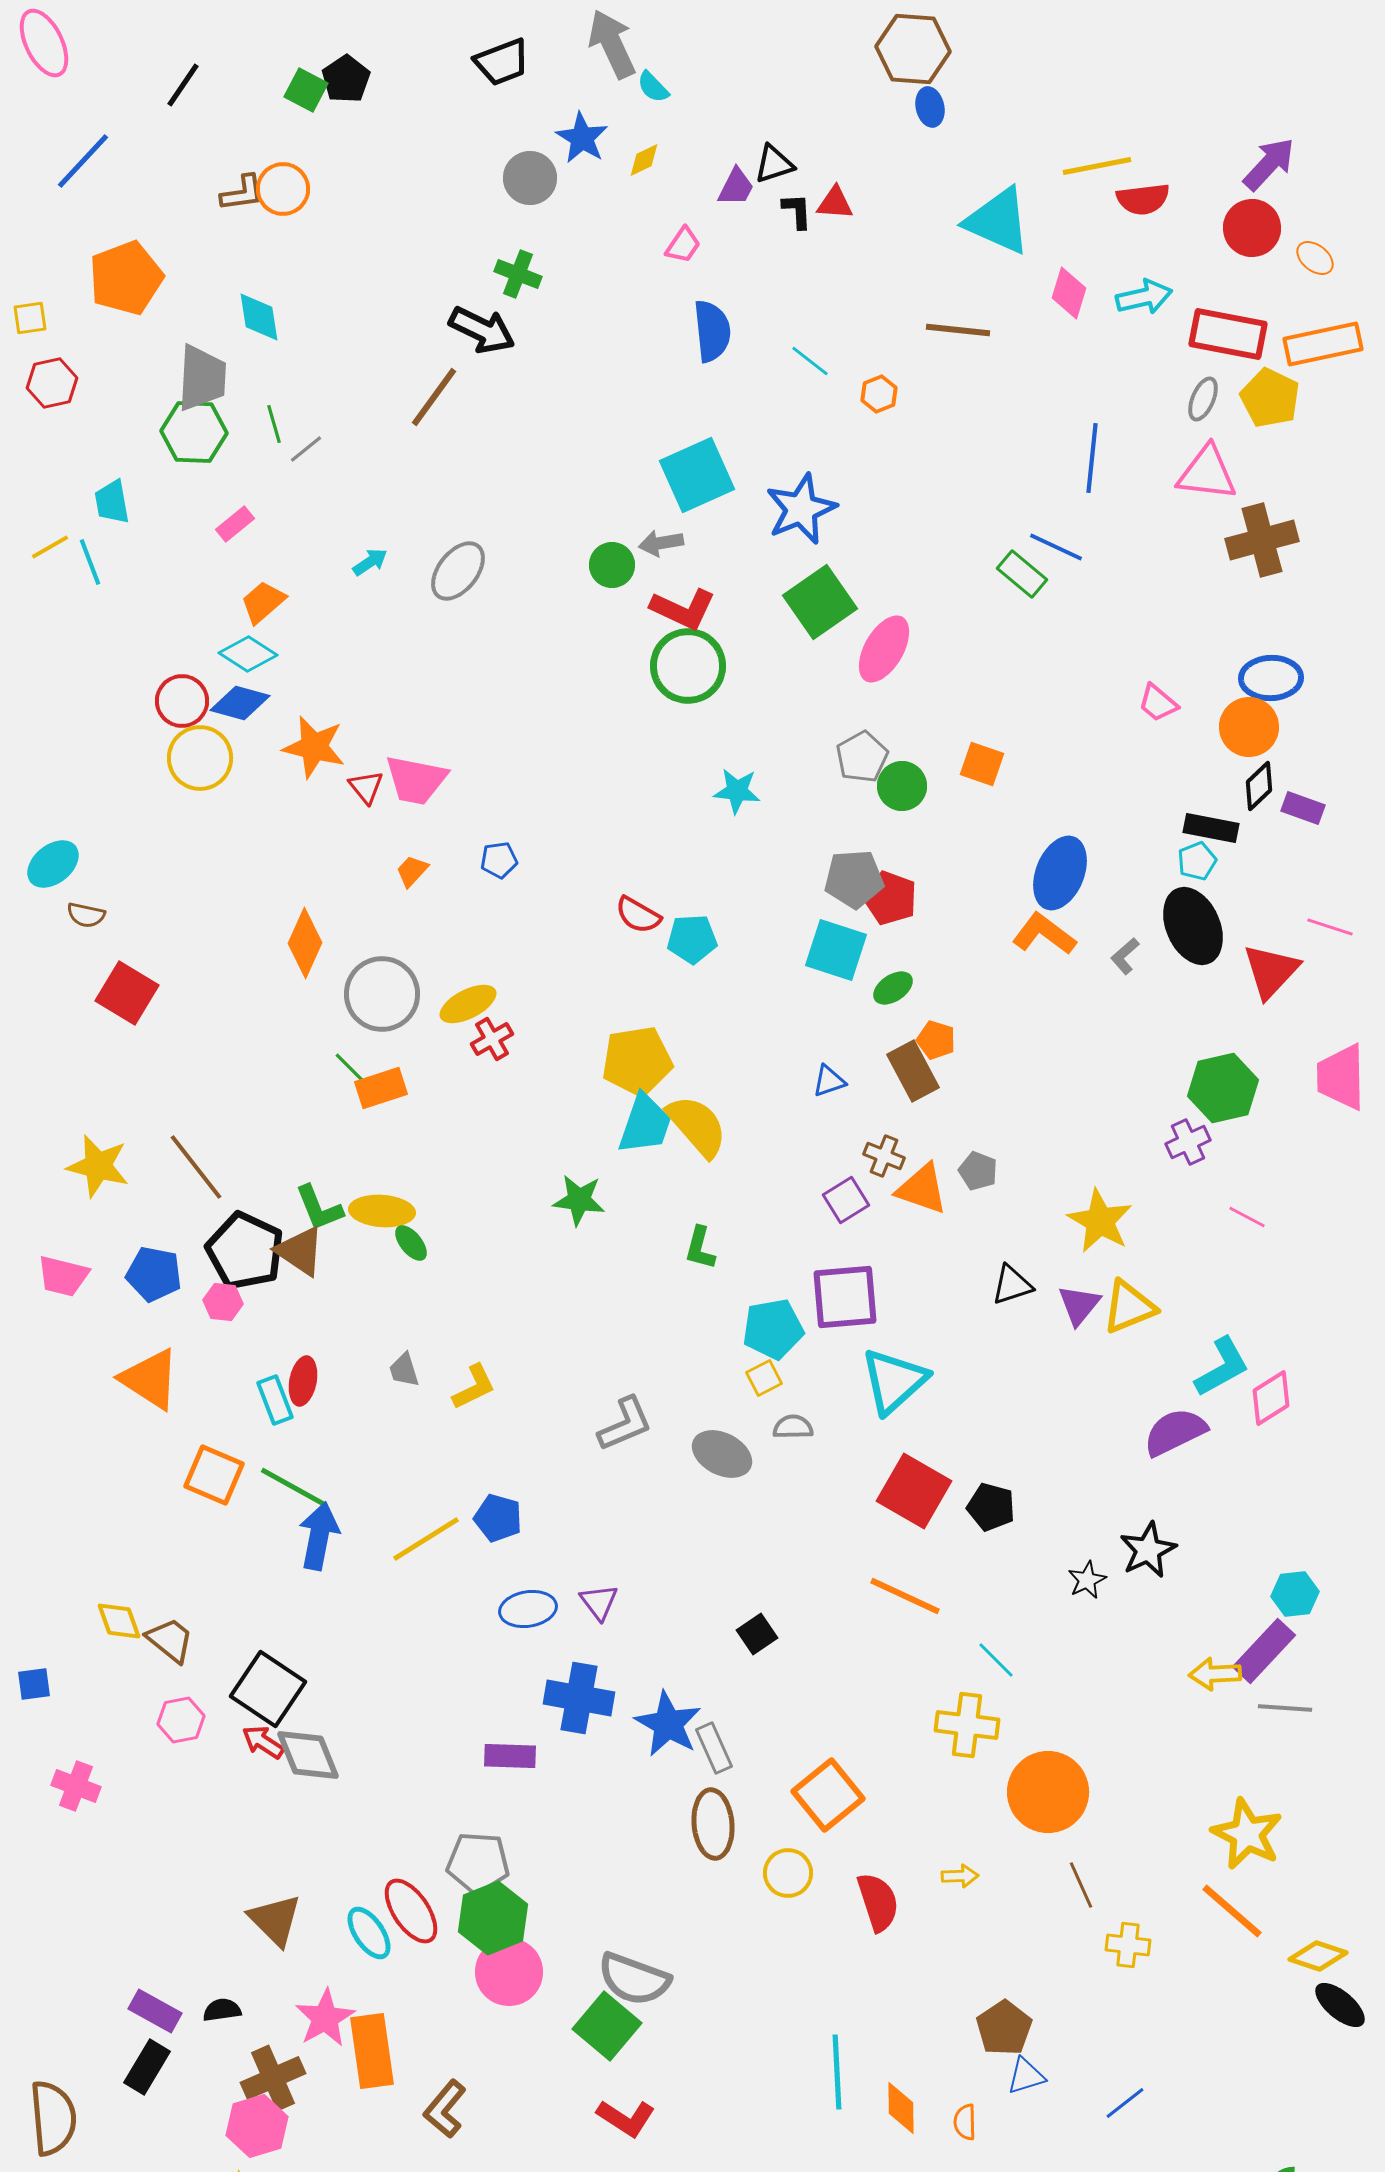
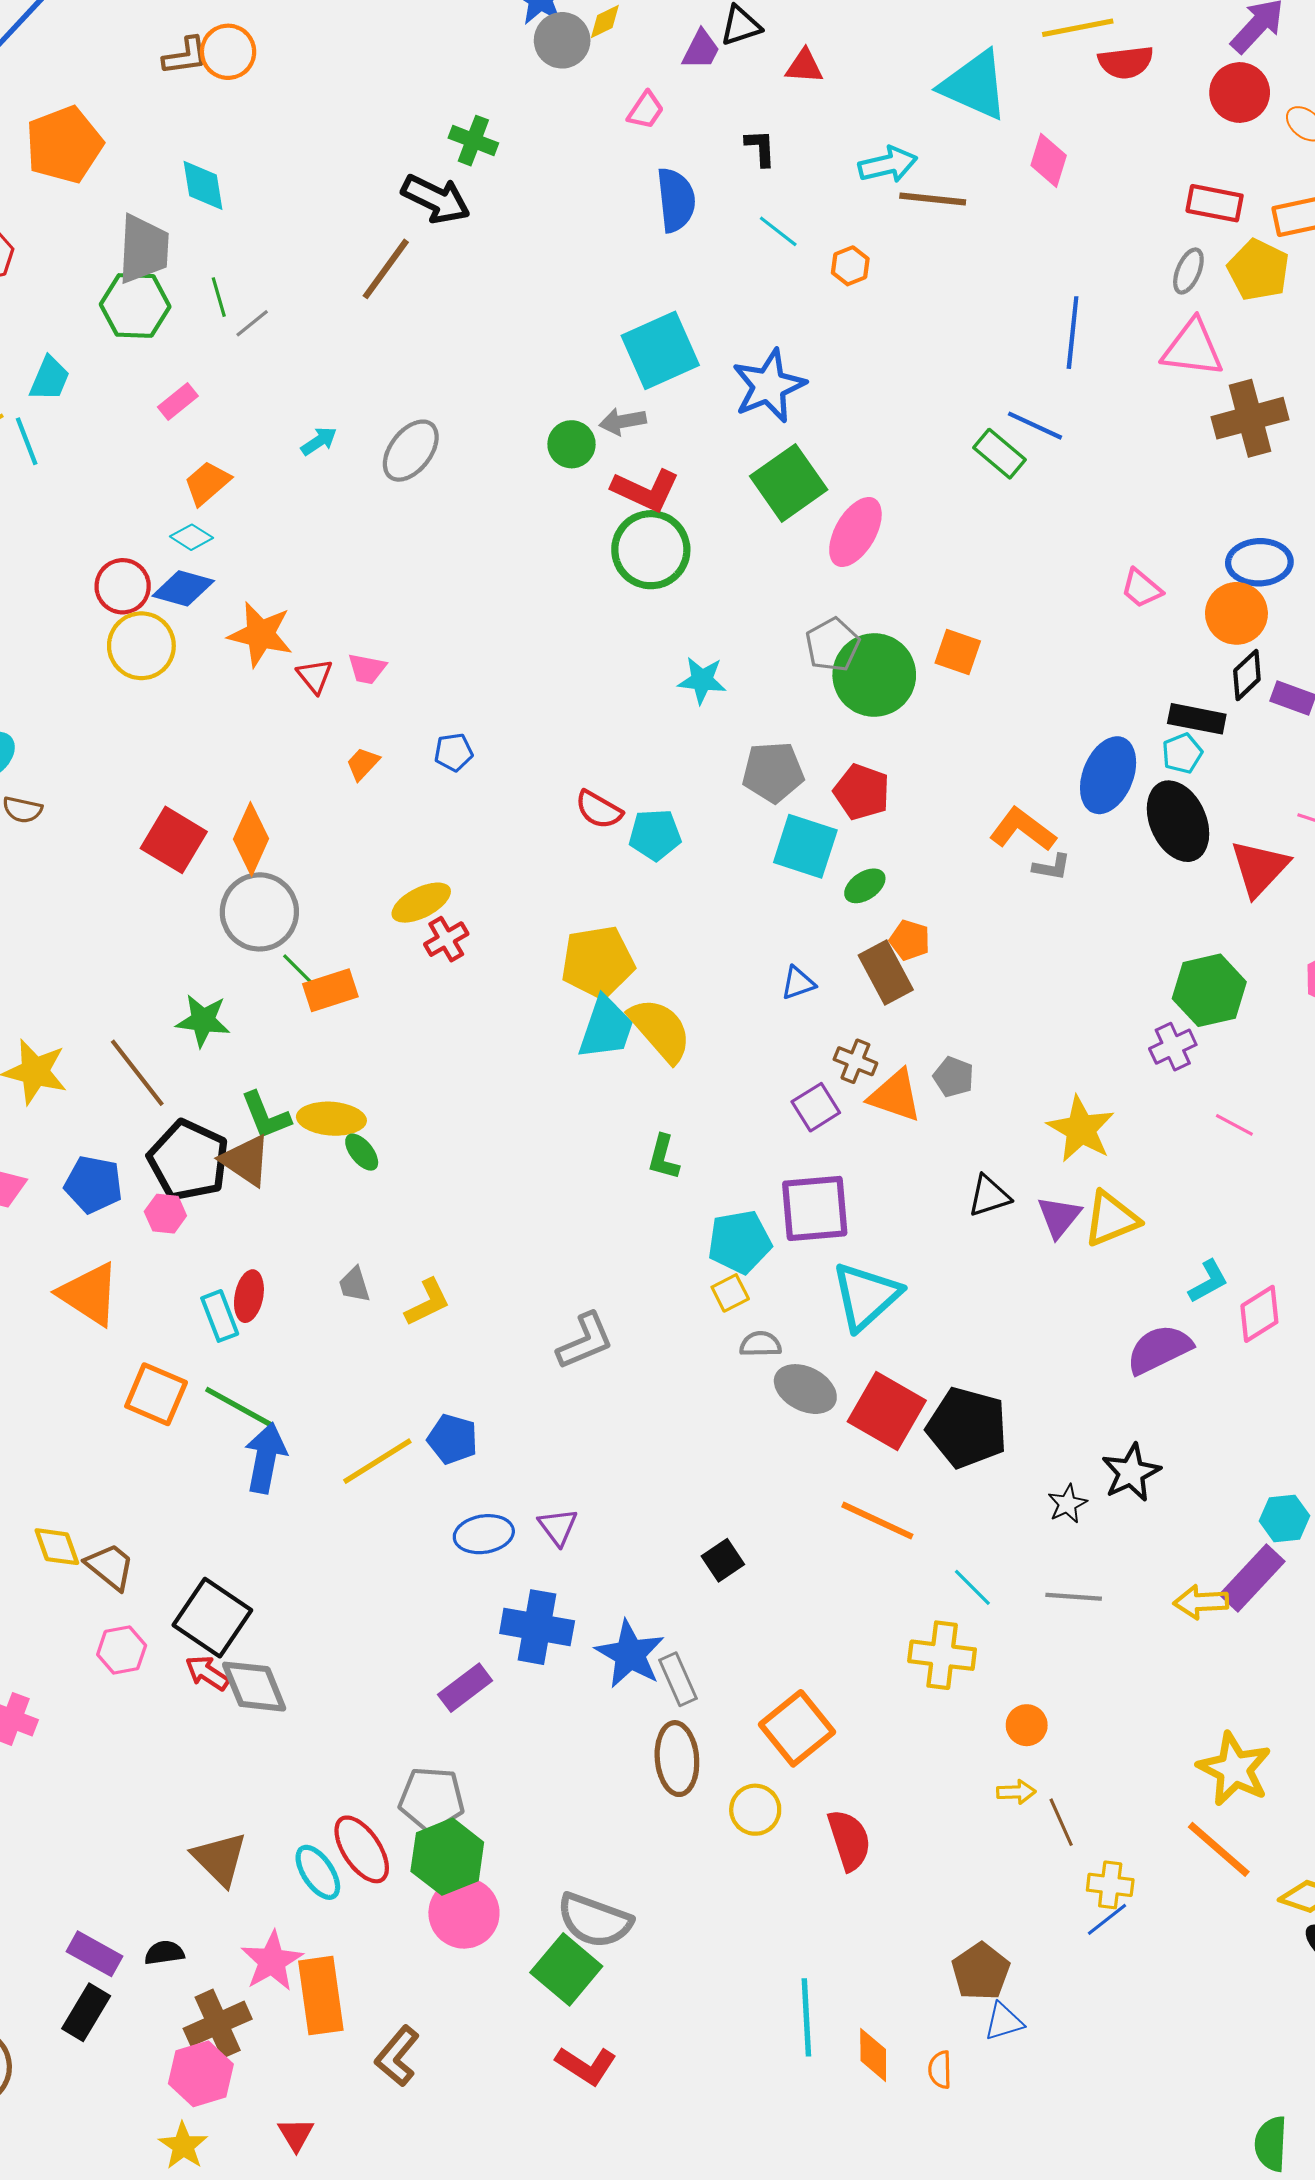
gray circle: (530, 178) -> (562, 40), moved
black L-shape: (797, 211) -> (760, 148), moved
cyan arrow: (1144, 297) -> (888, 165), moved
red rectangle: (1228, 334) -> (1215, 203), size x0.7
cyan trapezoid: (112, 502) -> (50, 379), turned -147
cyan diamond: (248, 654) -> (192, 537), size x0.7
pink trapezoid: (416, 780) -> (367, 669), size x0.6
green circle: (902, 786) -> (874, 675), size x1.6
blue ellipse: (1060, 873) -> (1108, 775), moved
gray pentagon: (854, 879) -> (773, 772), moved
gray L-shape: (1125, 956) -> (1052, 867), moved, turned -129
red square: (127, 993) -> (174, 840), moved
gray circle: (382, 994) -> (259, 912), moved
green star: (579, 1200) -> (203, 1021), moved
cyan L-shape: (1222, 1367) -> (1208, 1282), size x0.7
gray ellipse: (722, 1454) -> (805, 1389), moved
black pentagon: (991, 1507) -> (967, 1428), size x1.6
gray line: (1285, 1708) -> (1074, 1597), moved
purple rectangle: (510, 1756) -> (465, 1688), turned -39
orange circle: (1048, 1792) -> (1027, 1725), size x0.5
yellow arrow: (960, 1876) -> (1016, 1792), moved
blue line: (1125, 2103) -> (1107, 1919), moved

